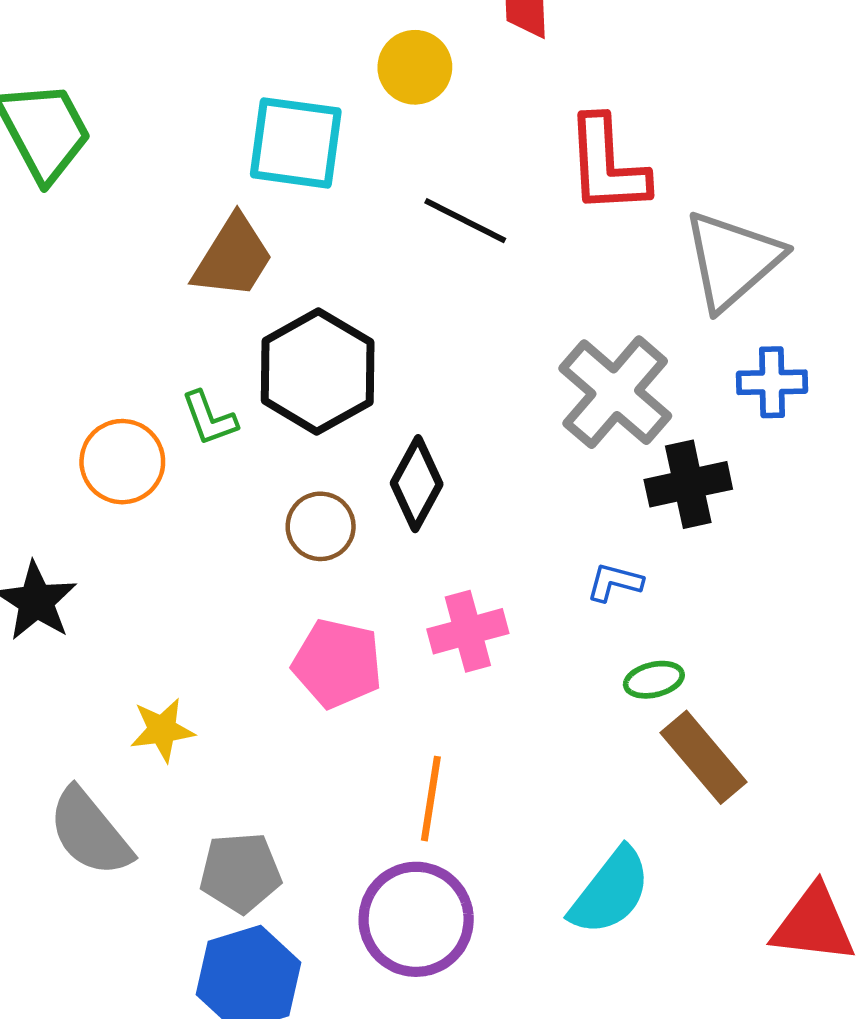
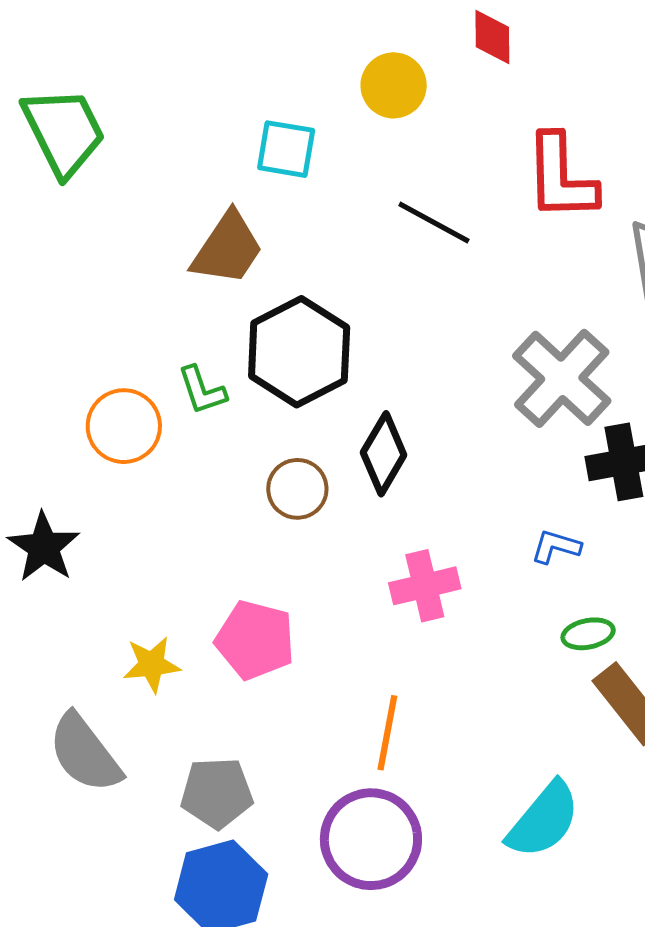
cyan square: (296, 143) -> (286, 149), size x0.7
pink pentagon: (337, 663) -> (255, 640), moved

